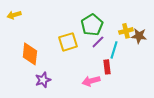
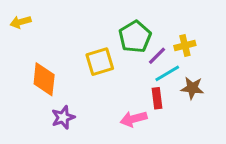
brown star: (139, 36) -> (192, 88), moved
purple line: (98, 42) -> (157, 56), moved
cyan line: (114, 50) -> (167, 73), turned 42

